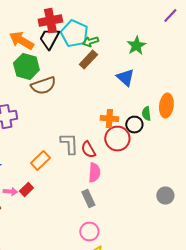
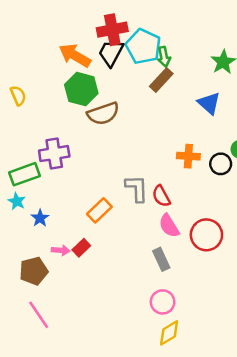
green arrow: (90, 42) -> (164, 57), turned -84
red circle: (117, 139) -> (206, 235), moved
pink semicircle: (94, 173) -> (169, 226), turned 144

